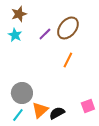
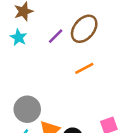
orange line: (68, 60) -> (84, 68), turned 35

